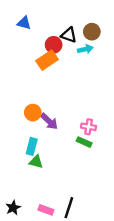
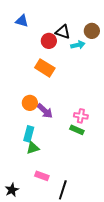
brown circle: (92, 32) -> (92, 31), moved
orange rectangle: (47, 60) -> (45, 68), moved, turned 66
green triangle: (36, 162) -> (33, 148), turned -32
pink rectangle: (46, 210) -> (42, 176), moved

